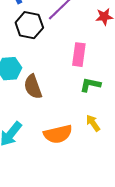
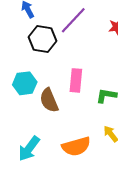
pink rectangle: (79, 55) -> (76, 80), moved

